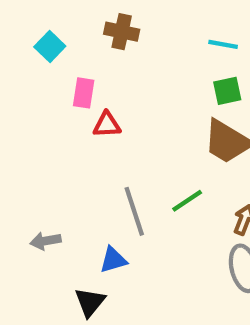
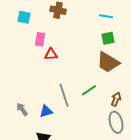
cyan square: (50, 46) -> (24, 17), turned -32
gray arrow: (46, 241) -> (22, 109), turned 64
blue triangle: (113, 260) -> (46, 111), moved

